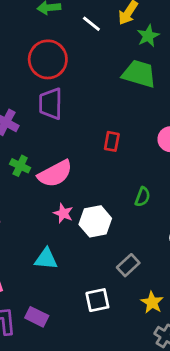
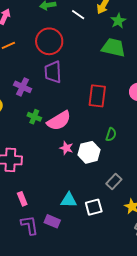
red rectangle: (112, 141) -> (97, 96), size x1.6
green semicircle: (143, 197) -> (111, 134), moved
cyan triangle: (46, 259) -> (69, 200), moved

